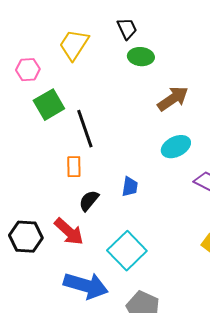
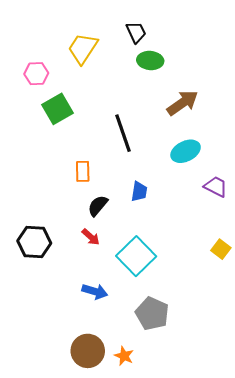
black line: (85, 129) -> (123, 133), moved
red arrow: (69, 232) -> (91, 237), moved, size x0.6
blue arrow: (86, 286) -> (95, 291), size x0.6

